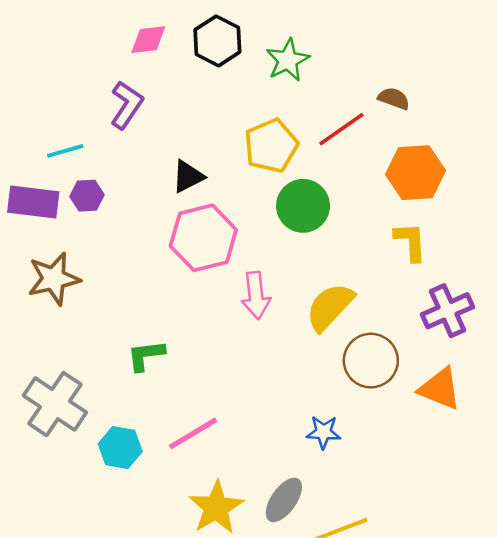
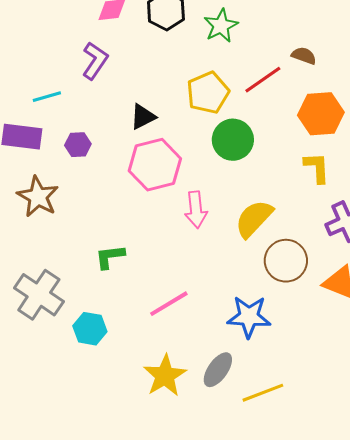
purple hexagon: (87, 196) -> (78, 145), moved
brown star: (54, 279) -> (38, 197), turned -30
blue star: (323, 432) -> (249, 317), size x1.6
pink line: (193, 433) -> (169, 304), moved

